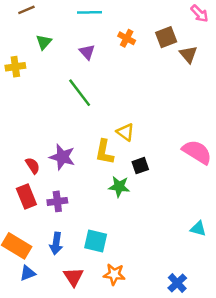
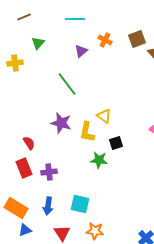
purple triangle: (87, 52) -> (81, 51), moved, turned 32
purple star: (62, 157) -> (61, 123), moved

